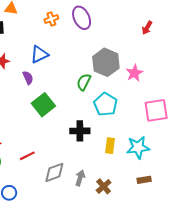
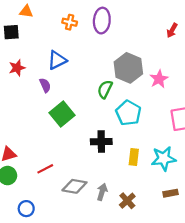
purple ellipse: (82, 18) -> (102, 21), turned 30
orange cross: (51, 19) -> (70, 22), turned 32
gray diamond: (54, 172) -> (74, 186), turned 30

